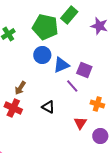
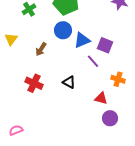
brown arrow: (20, 88) -> (41, 49), moved
red triangle: (80, 123) -> (101, 98), turned -48
purple circle: (100, 136) -> (110, 118), moved

